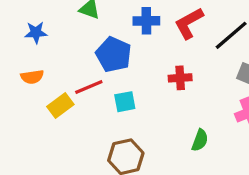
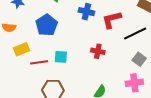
blue pentagon: (114, 54) -> (47, 25), moved
red line: (89, 87) -> (39, 62), moved

